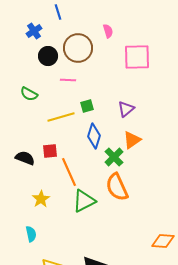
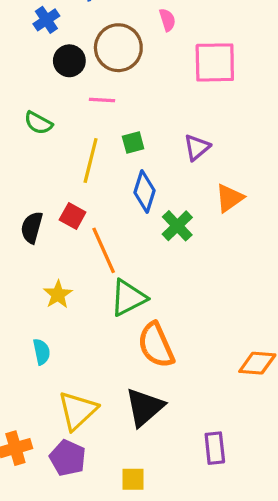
yellow line: (61, 117) -> (91, 160), turned -60
orange triangle: (132, 140) -> (229, 198), moved
red square: (50, 151) -> (73, 216), turned 35
black semicircle: (25, 158) -> (32, 227), turned -96
orange semicircle: (117, 187) -> (156, 345), moved

